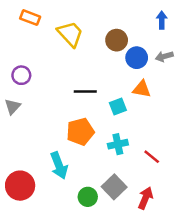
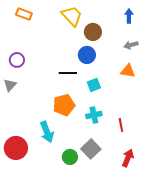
yellow trapezoid: (70, 34) -> (72, 16), moved
blue circle: (137, 58) -> (87, 55), moved
orange triangle: (142, 89) -> (128, 71), moved
red line: (152, 157) -> (121, 125), turned 40
red arrow: (145, 198) -> (128, 158), moved

